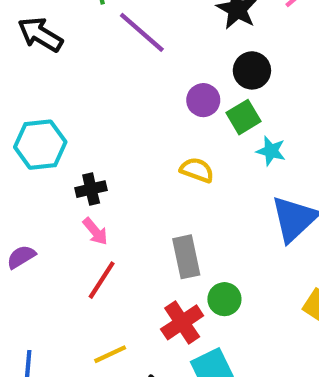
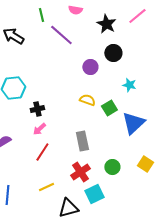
green square: (243, 117) -> (109, 108), moved
cyan star: (271, 151) -> (129, 85), moved
pink arrow: (95, 231) -> (39, 129), turned 88
green circle: (224, 299) -> (112, 167), moved

